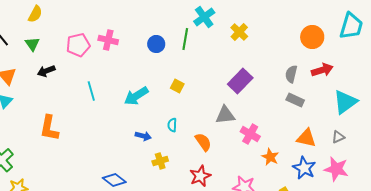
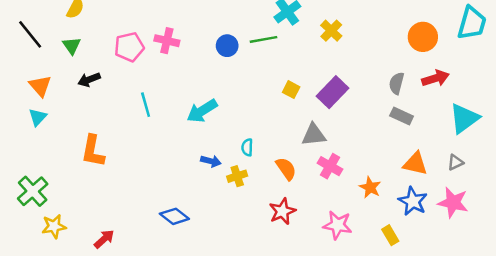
green line: (185, 39) -> (264, 39), turned 70
yellow square: (177, 86) -> (291, 90), moved
pink cross: (250, 134) -> (330, 166), moved
yellow cross: (160, 161) -> (237, 176), moved

